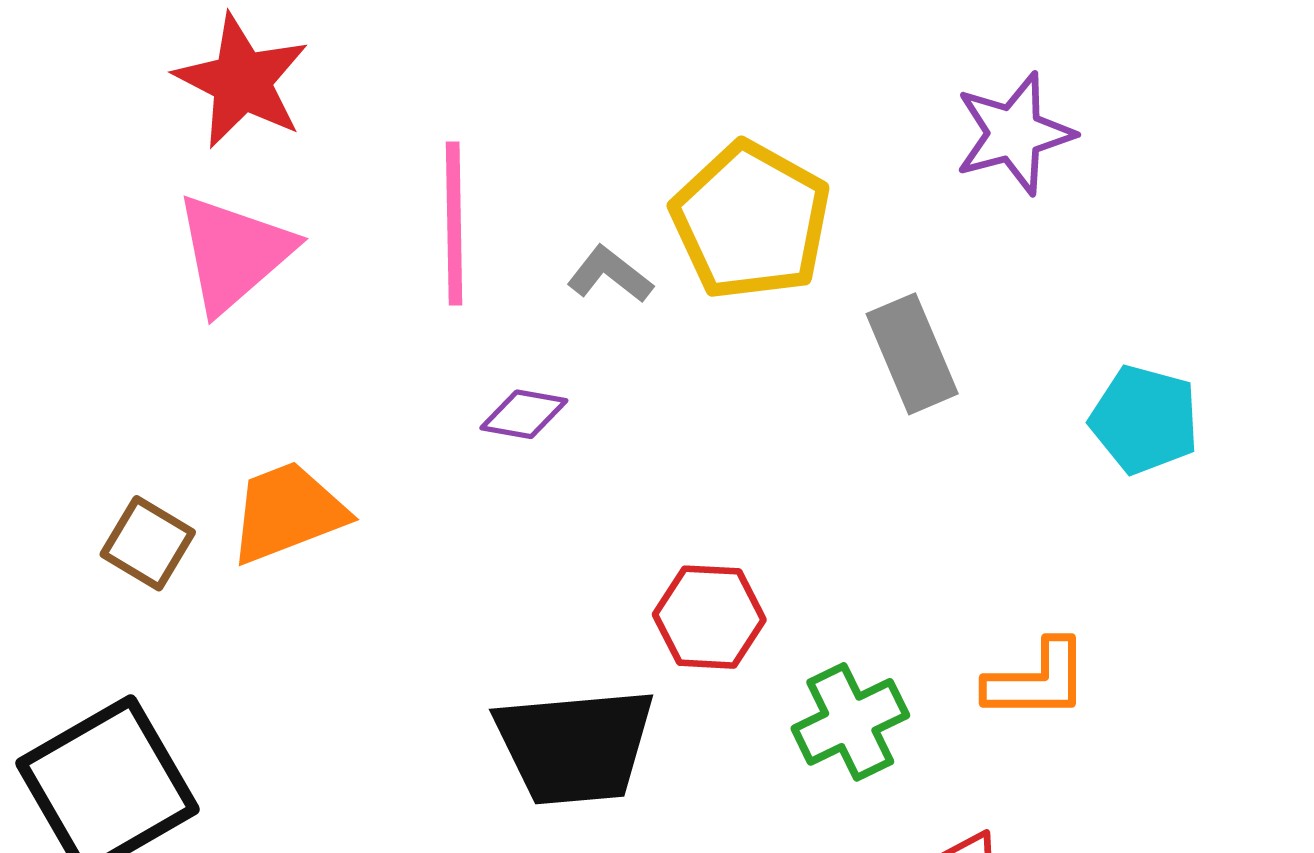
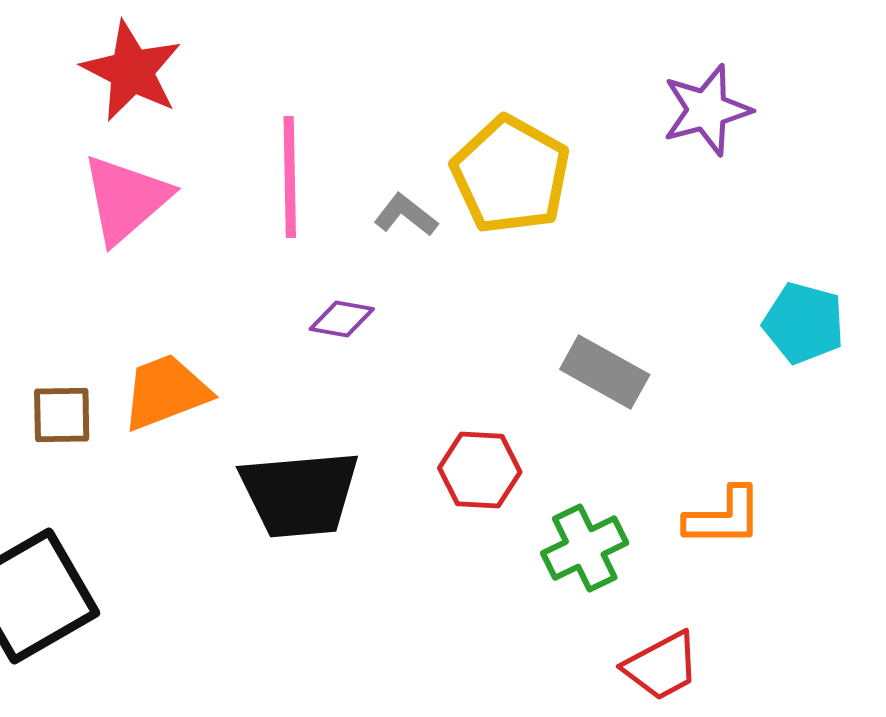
gray rectangle: (912, 354) -> (605, 372), moved, turned -38
brown square: (148, 543) -> (62, 415), turned -32
black trapezoid: (575, 746) -> (300, 494), moved

